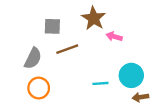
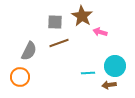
gray square: (52, 26) -> (55, 22), moved
orange circle: (39, 88) -> (20, 77), moved
brown arrow: (140, 97) -> (109, 85), moved

